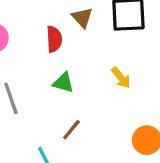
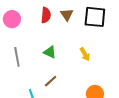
red semicircle: (54, 39) -> (46, 15), moved

